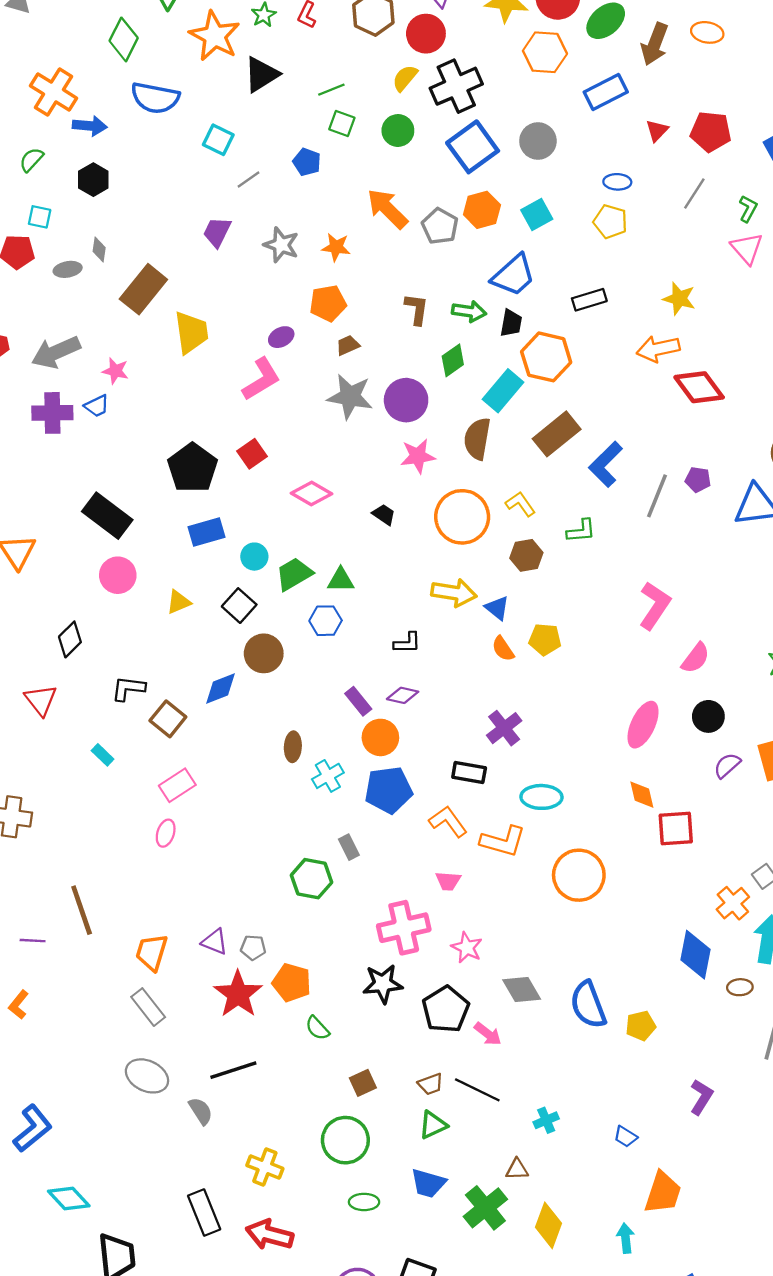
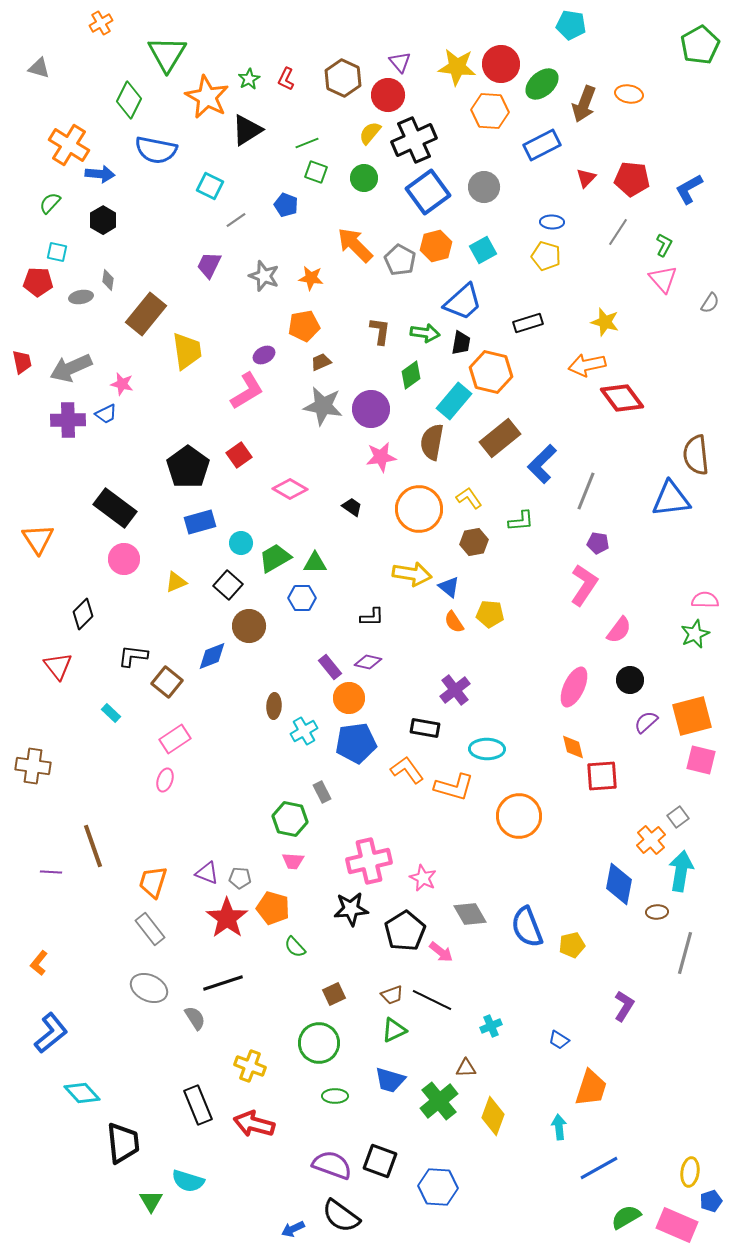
purple pentagon: (698, 479) -> (598, 543), moved
pink trapezoid: (448, 881) -> (293, 861), moved
orange L-shape: (19, 1005) -> (39, 963), moved

